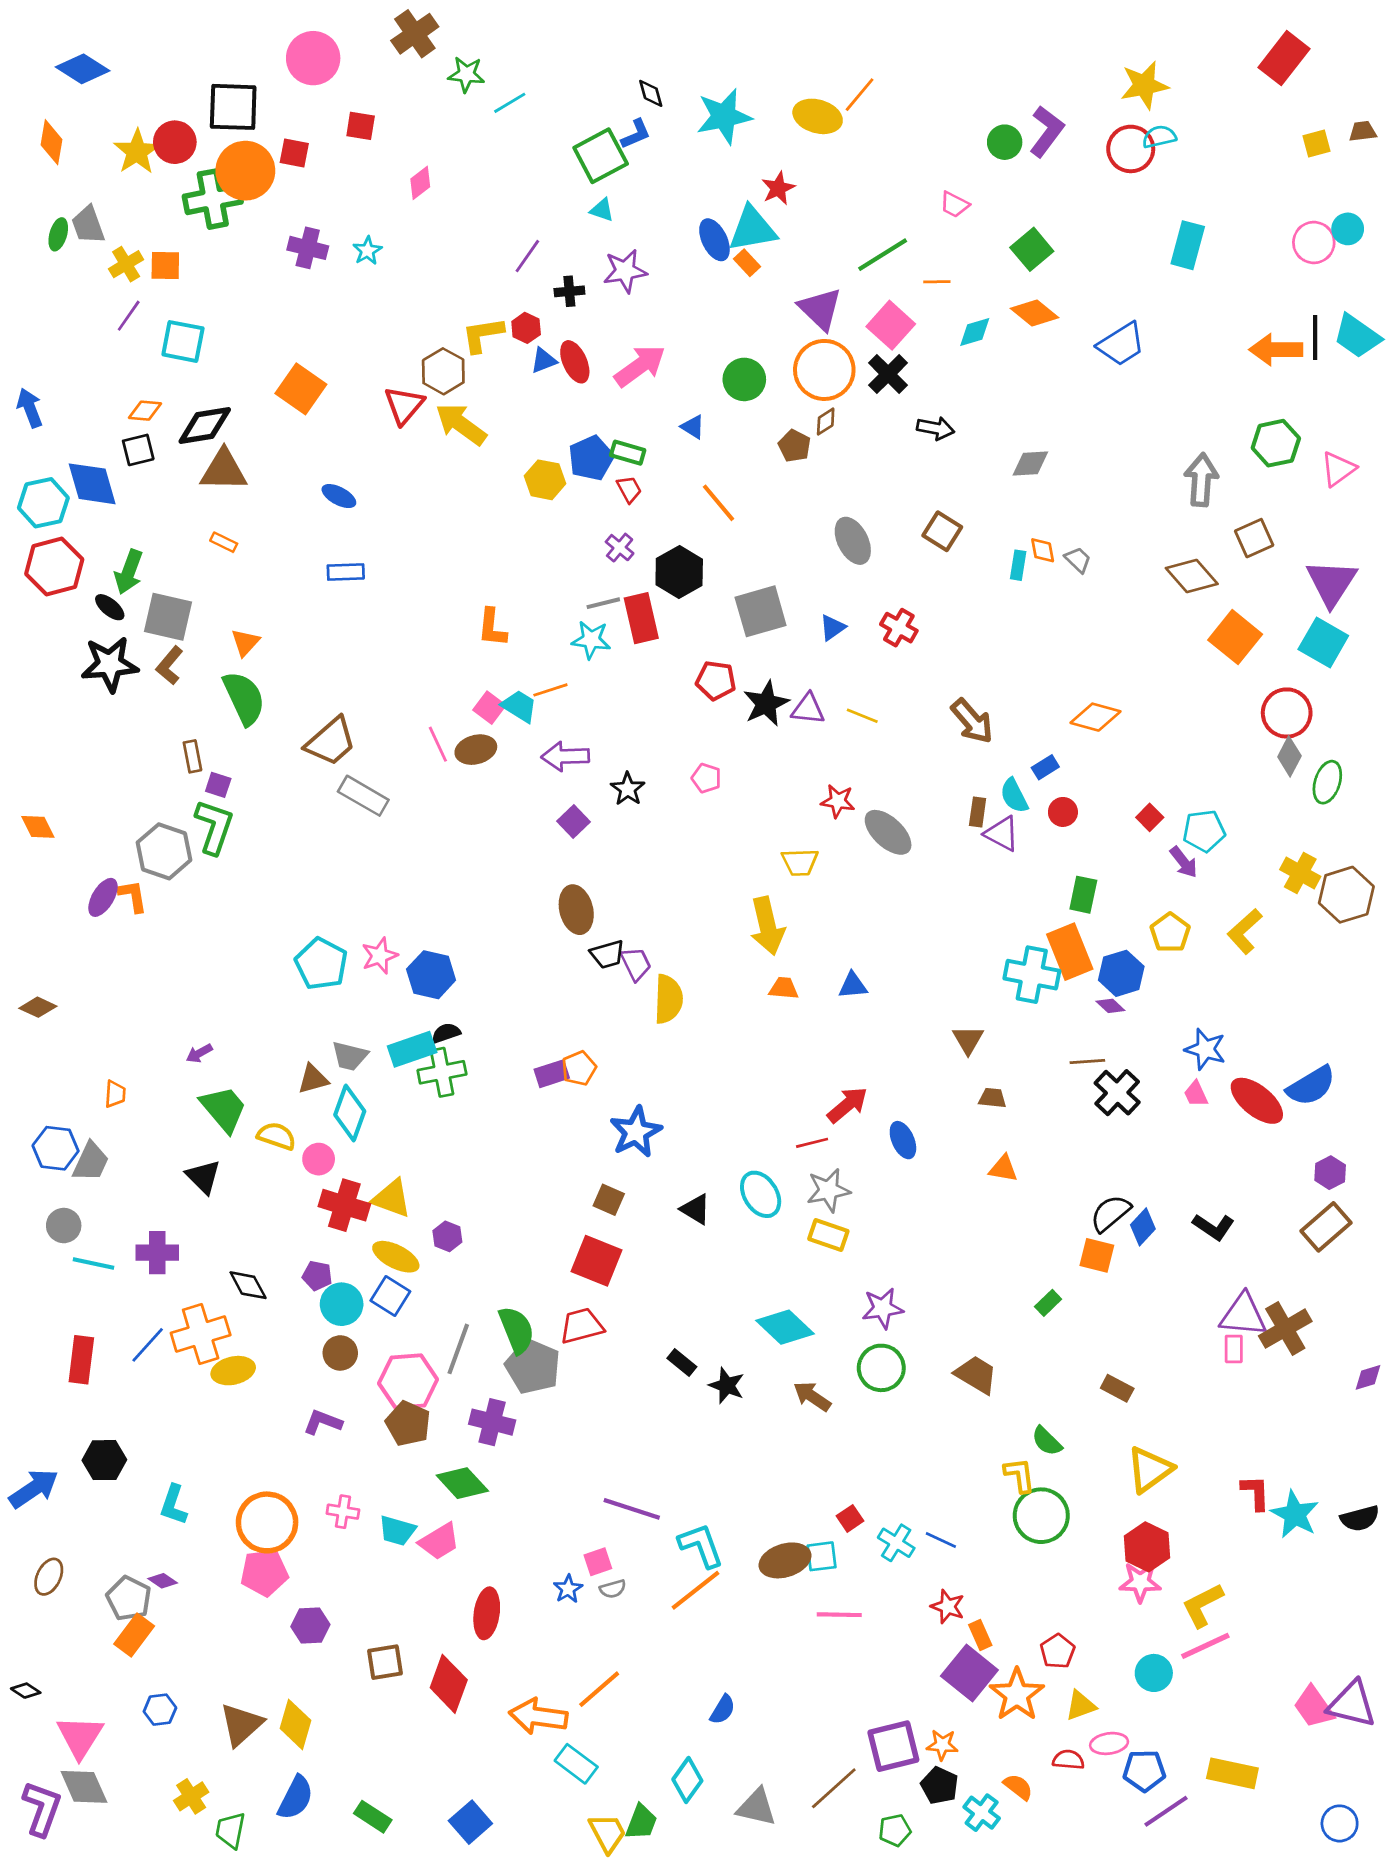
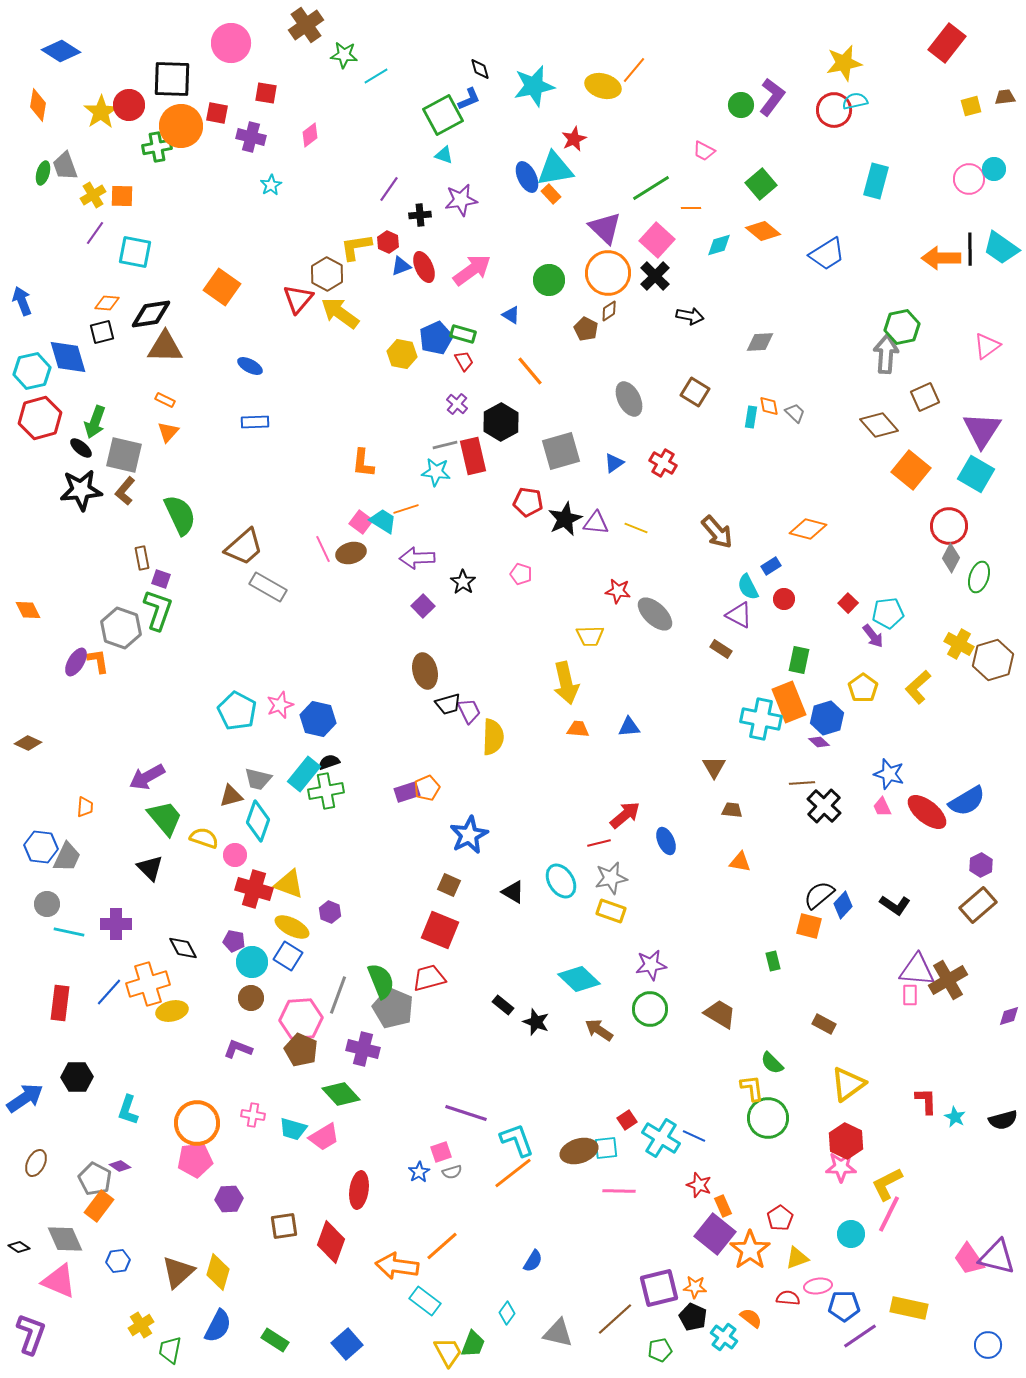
green cross: (213, 199) -> (157, 147), size x0.7
purple cross: (308, 248) -> (251, 137), moved
green hexagon: (1276, 443) -> (902, 327), moved
orange triangle: (245, 642) -> (168, 432), moved
brown rectangle: (978, 812) -> (721, 649), moved, turned -65
cyan rectangle: (412, 1049) -> (304, 774), turned -32
purple arrow: (199, 1053) -> (147, 777), size x1.8
green rectangle: (1048, 1303) -> (773, 961), turned -60
cyan star: (1295, 1514) -> (955, 1117), size x0.6
cyan cross: (896, 1543) -> (661, 1138), size x1.4
pink line: (1205, 1646) -> (889, 1214), turned -39
pink triangle: (80, 1737) -> (59, 1281), turned -39
cyan diamond: (687, 1780) -> (507, 1313), size x0.7
gray diamond: (84, 1787) -> (65, 1239), moved

